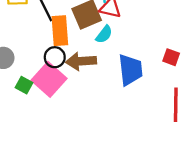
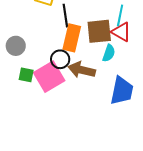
cyan semicircle: (104, 34) -> (109, 53), turned -36
green square: (24, 85) -> (26, 75), turned -35

